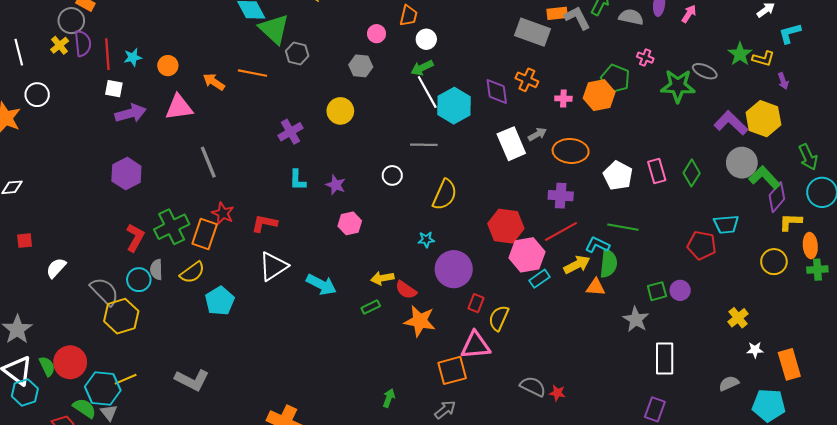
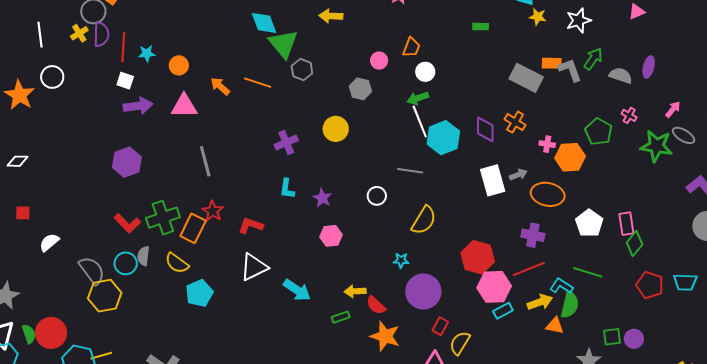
pink arrow: (689, 14) -> (673, 109), moved
orange hexagon: (599, 95) -> (570, 157), moved
green diamond: (692, 173) -> (635, 243), moved
red L-shape: (135, 238) -> (127, 223), turned 100
red pentagon: (702, 245) -> (650, 285), moved
yellow semicircle: (192, 272) -> (177, 263), turned 65

